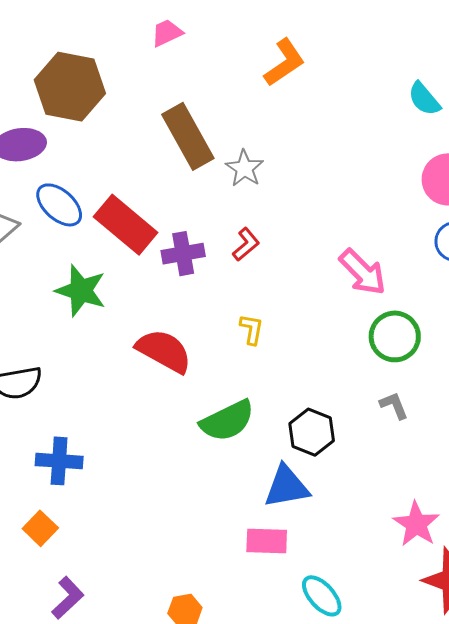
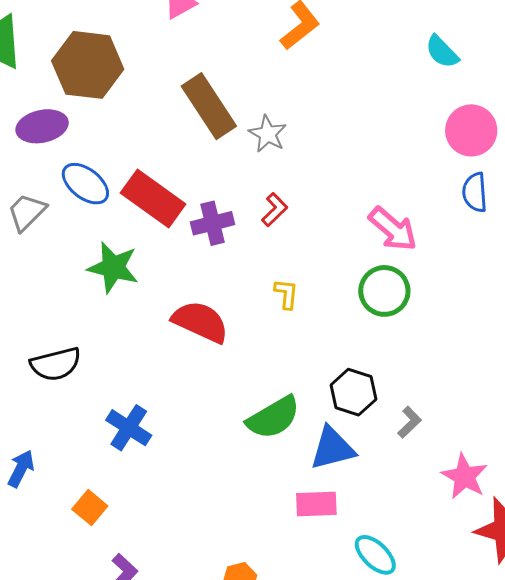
green circle: (395, 336) -> (384, 291), moved
gray L-shape: (394, 406) -> (409, 422), moved, turned 72
green semicircle: (227, 421) -> (273, 418), moved
blue cross: (59, 461) -> (129, 428), moved, turned 33

